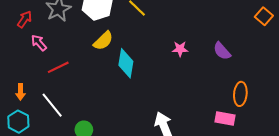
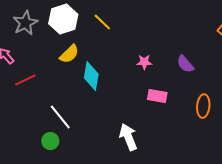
white line: (52, 105) -> (60, 117), moved
pink rectangle: (225, 118) -> (157, 96), moved

